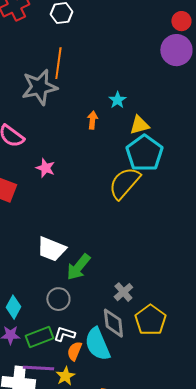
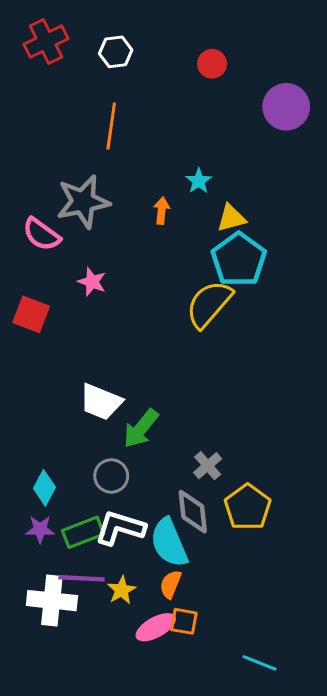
red circle: (181, 21) -> (212, 64), moved
gray star: (39, 87) -> (83, 202), moved
white L-shape: (64, 334) -> (120, 528), size x1.6
orange semicircle: (74, 351) -> (171, 584), moved

